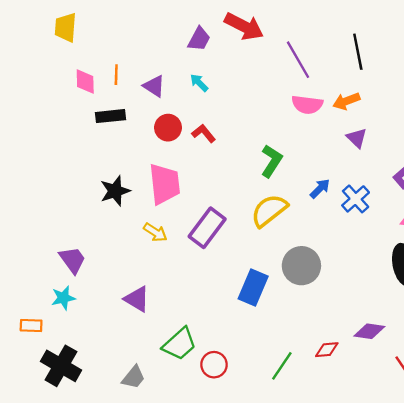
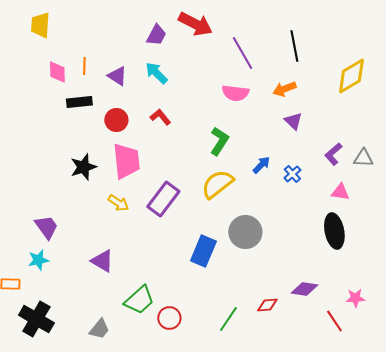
cyan arrow: (199, 83) -> (156, 73), size x1.4
pink semicircle: (307, 105) -> (235, 93), moved
red circle: (168, 128) -> (116, 120), moved
blue cross: (356, 199) -> (292, 174), size x0.7

